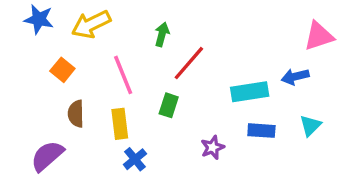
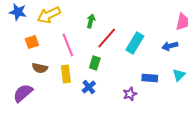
orange square: (62, 70) -> (32, 42), turned 32
cyan rectangle: (250, 92) -> (135, 43), moved, turned -50
brown semicircle: (76, 114) -> (40, 68), turned -77
purple star: (213, 147) -> (130, 94), moved
blue cross: (135, 159) -> (89, 87), moved

